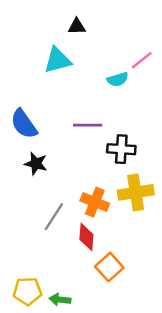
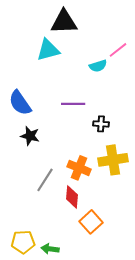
black triangle: (77, 26) -> (64, 22), size x1.8
black cross: (121, 149) -> (101, 124), size x0.7

